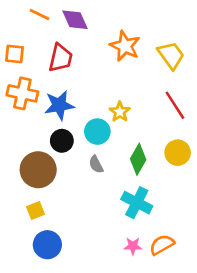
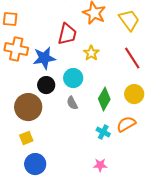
red trapezoid: (61, 58) -> (67, 34), moved
yellow star: (120, 112) -> (91, 53), moved
cyan cross: (137, 203) -> (103, 132), size x0.6
orange semicircle: (162, 245) -> (126, 124), moved

